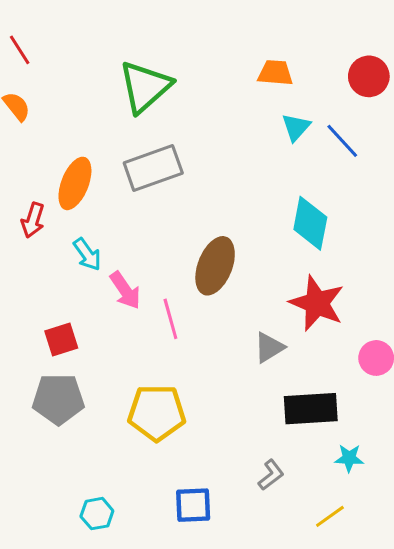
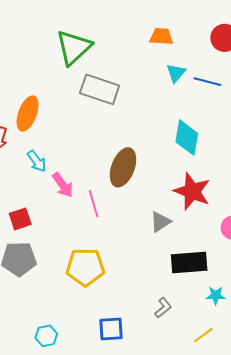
blue line: (342, 141) -> (207, 82), turned -32
gray rectangle: (153, 168) -> (100, 89), moved, turned 39

